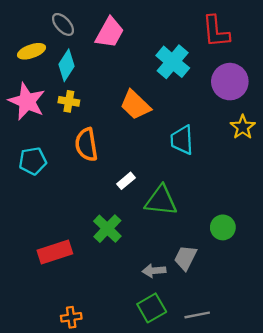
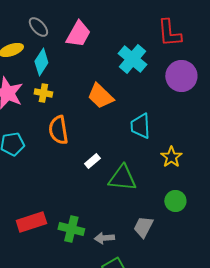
yellow star: (243, 127) -> (171, 157), moved
green cross: (107, 229) -> (71, 229), moved, turned -30
gray arrow: (154, 271) -> (104, 238), moved

